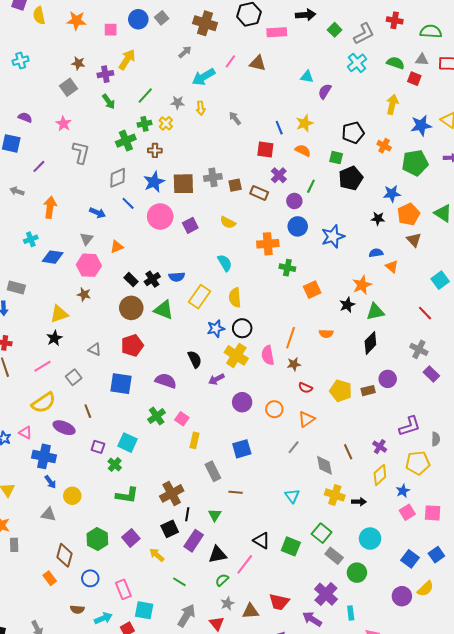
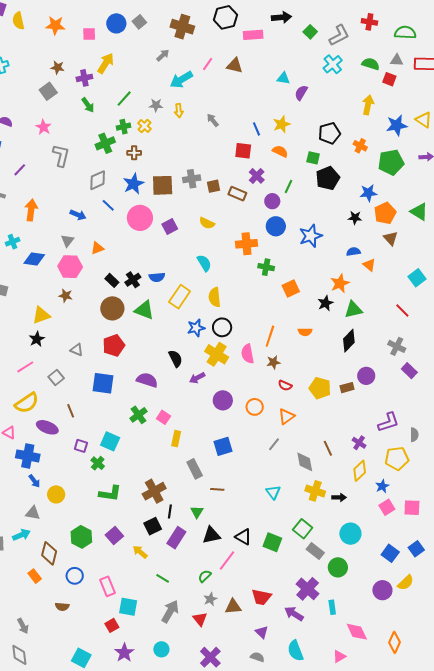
black triangle: (218, 555) -> (211, 535), moved
cyan arrow: (103, 618) -> (21, 535), moved

